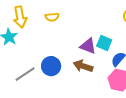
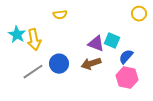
yellow arrow: (20, 17) -> (34, 40), moved
brown arrow: (83, 66) -> (91, 64), turned -36

